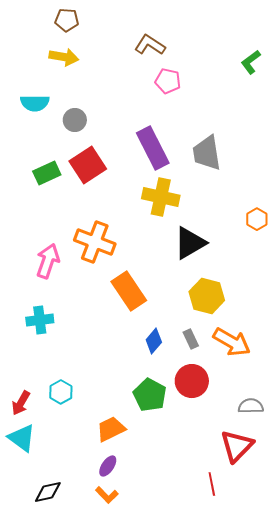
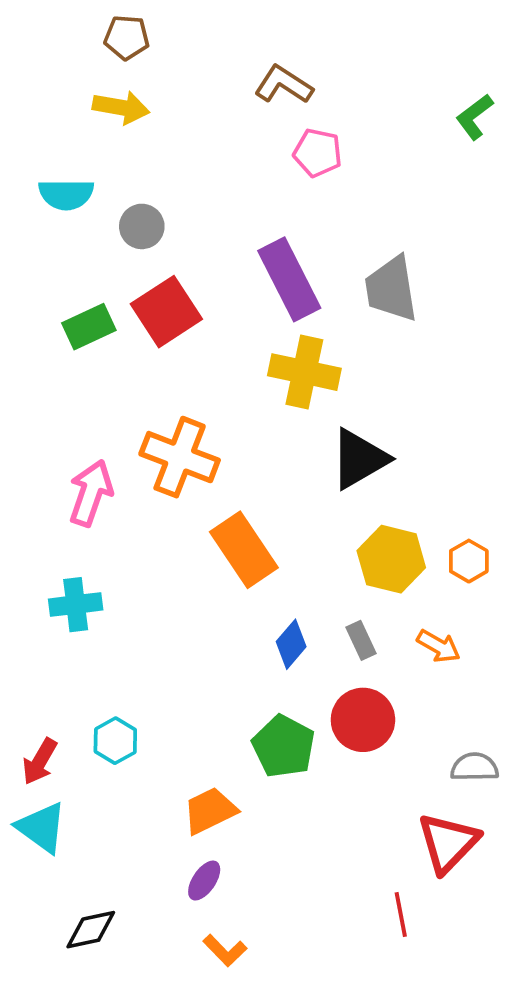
orange hexagon: (257, 219) -> (469, 561), moved
orange arrow: (232, 342) -> (439, 646), size x0.6
orange L-shape: (107, 495) -> (225, 950), moved

